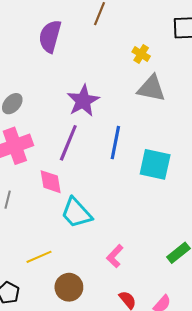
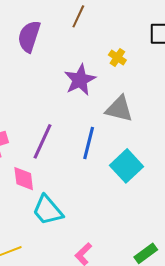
gray triangle: (151, 88) -> (119, 109), moved
purple star: (83, 101) -> (80, 80), moved
cyan square: (155, 164) -> (126, 166), turned 32

